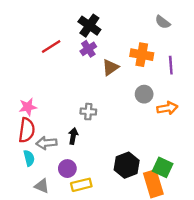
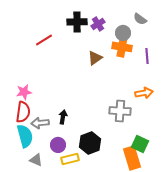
black cross: (89, 26) -> (77, 22), turned -36
purple cross: (88, 49) -> (98, 24), moved
gray circle: (144, 94) -> (123, 33), moved
gray cross: (88, 112) -> (120, 111), moved, size x1.5
cyan semicircle: (29, 158) -> (25, 136), size x1.6
black hexagon: (127, 165) -> (90, 143), moved

